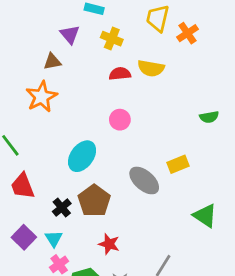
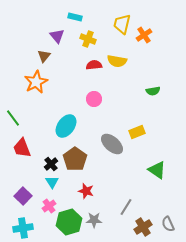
brown triangle: (52, 62) -> (44, 56), turned -40
green semicircle: (209, 117) -> (153, 91), moved
purple square: (24, 237) -> (23, 196), moved
cyan triangle: (54, 239) -> (52, 182), moved

